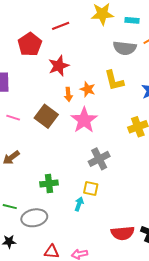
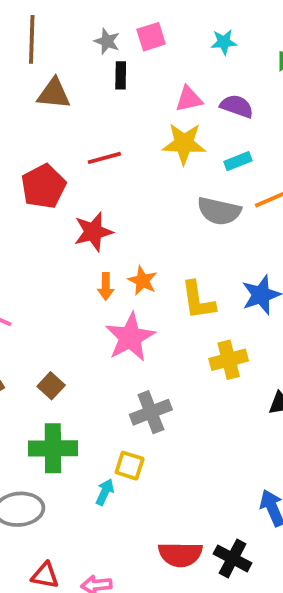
cyan rectangle: (132, 20) -> (238, 161), turned -32
yellow L-shape: (114, 81) -> (198, 300), moved
brown square: (46, 116) -> (51, 386), moved, size x0.6
green cross: (49, 183) -> (53, 448), size x1.4

